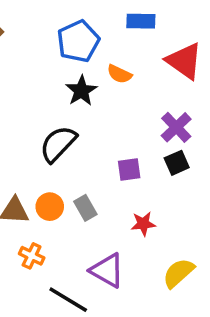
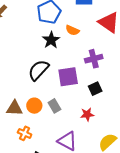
purple cross: (176, 127) -> (94, 59), moved, turned 30
black square: (177, 163) -> (95, 89), moved
purple square: (129, 169) -> (68, 77), moved, size x1.5

